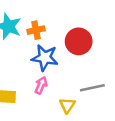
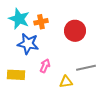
blue star: (45, 58) -> (28, 44), moved
yellow triangle: (67, 105) -> (66, 82), turned 48

